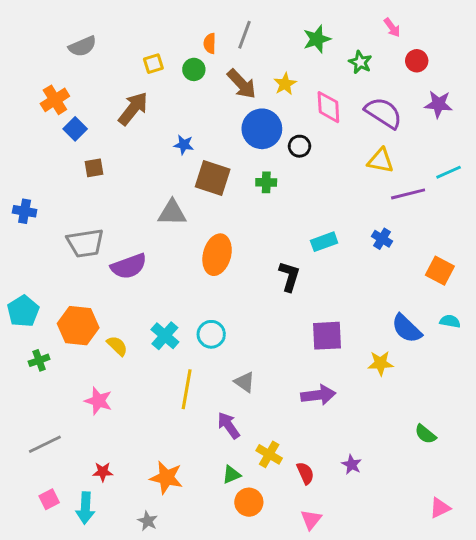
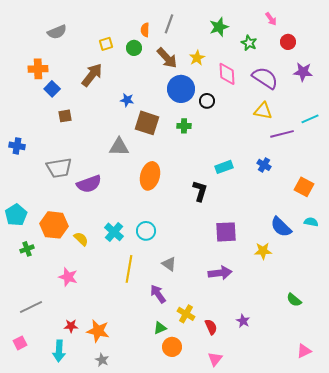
orange cross: (55, 100) -> (38, 69), turned 30
orange star: (166, 478) -> (98, 331), moved
pink square: (49, 499) -> (20, 343), moved

